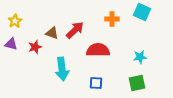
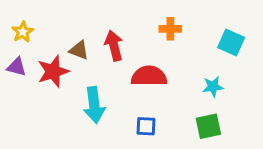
cyan square: (142, 12) -> (231, 43), moved
red arrow: (75, 30) -> (114, 46), turned -60
red star: (35, 47) -> (53, 71), size x1.5

